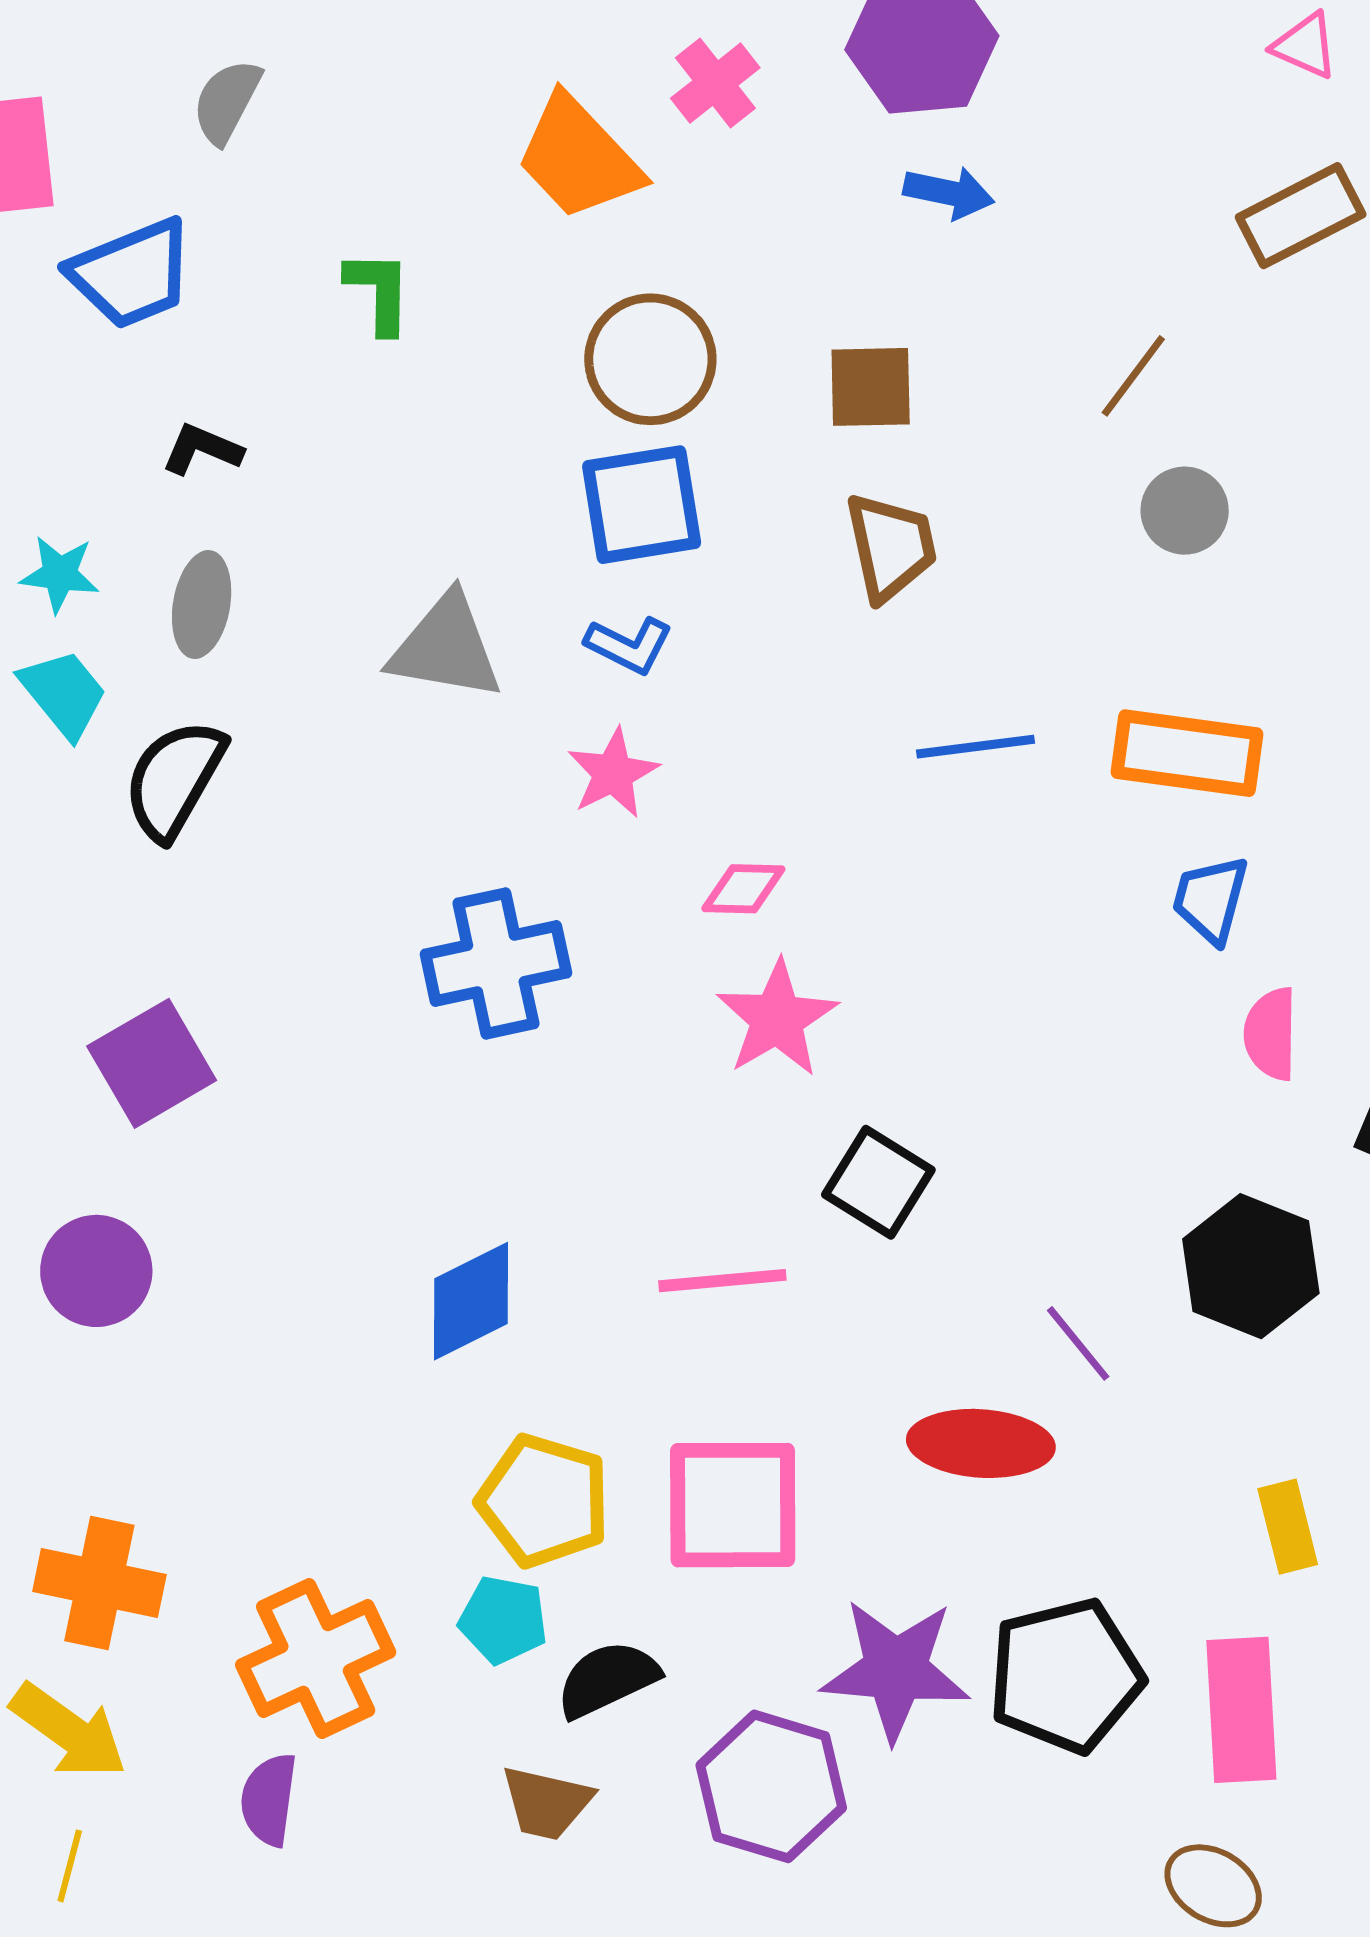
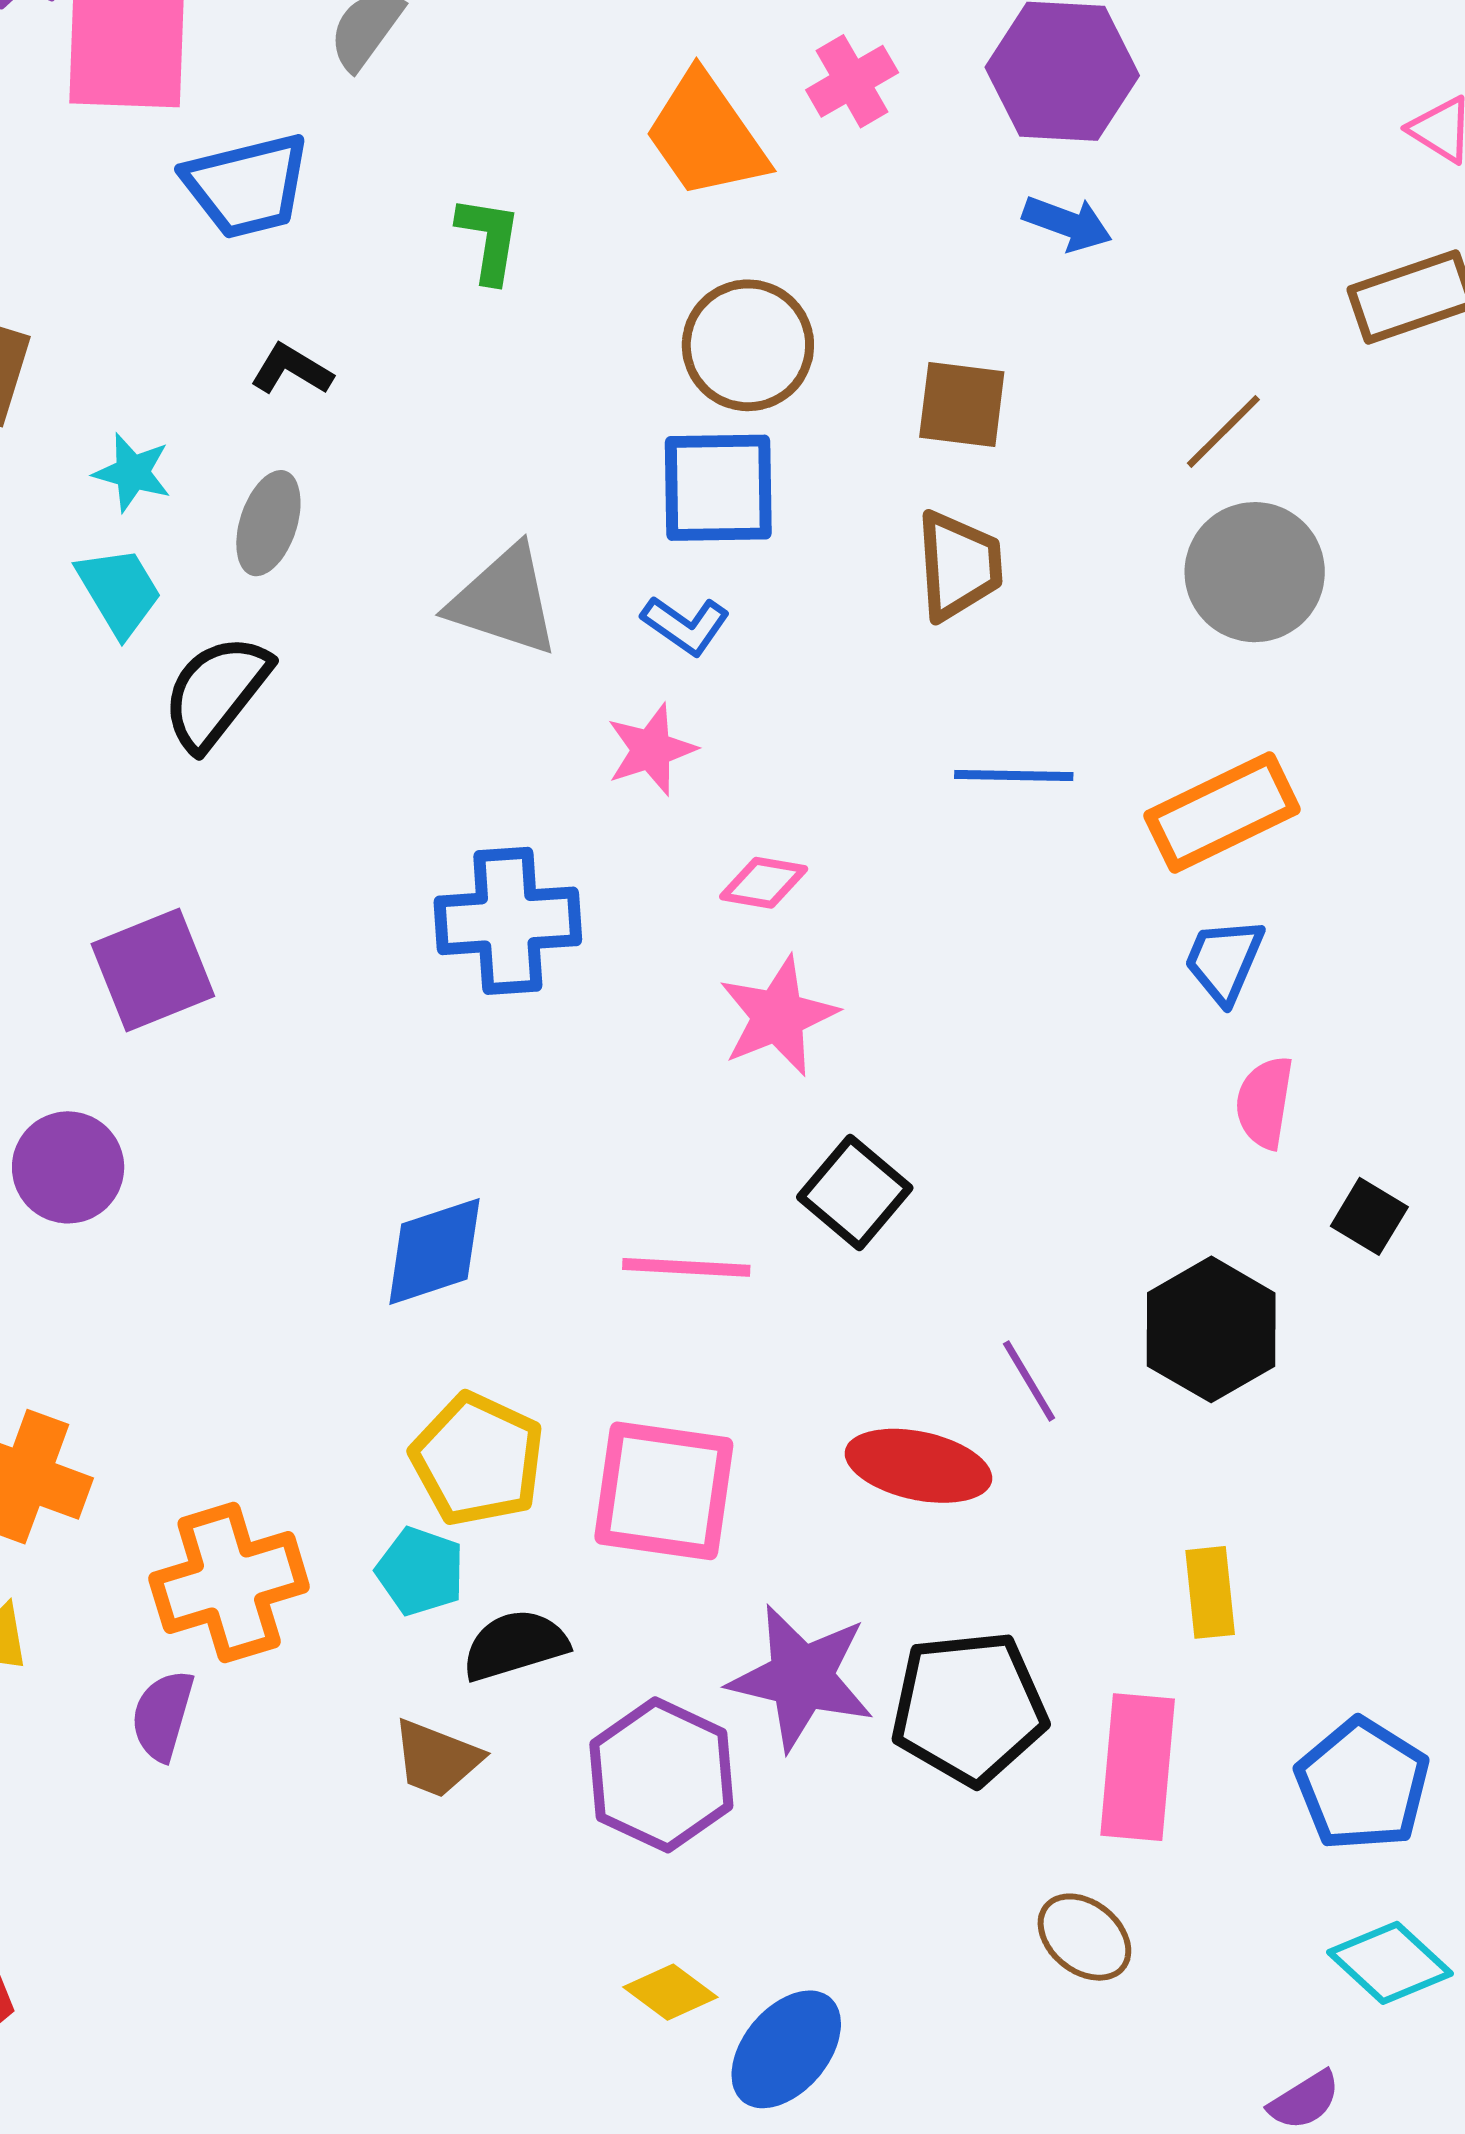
gray circle: (1185, 511) -> (1255, 572), size x1.6
orange rectangle: (1187, 753) -> (1222, 813), turned -42

